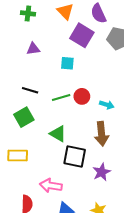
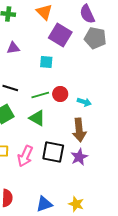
purple semicircle: (98, 13) -> (87, 14), moved
green triangle: (58, 134) -> (37, 118), moved
purple star: (102, 172) -> (79, 157), moved
pink arrow: (51, 186) -> (25, 156), moved, turned -75

